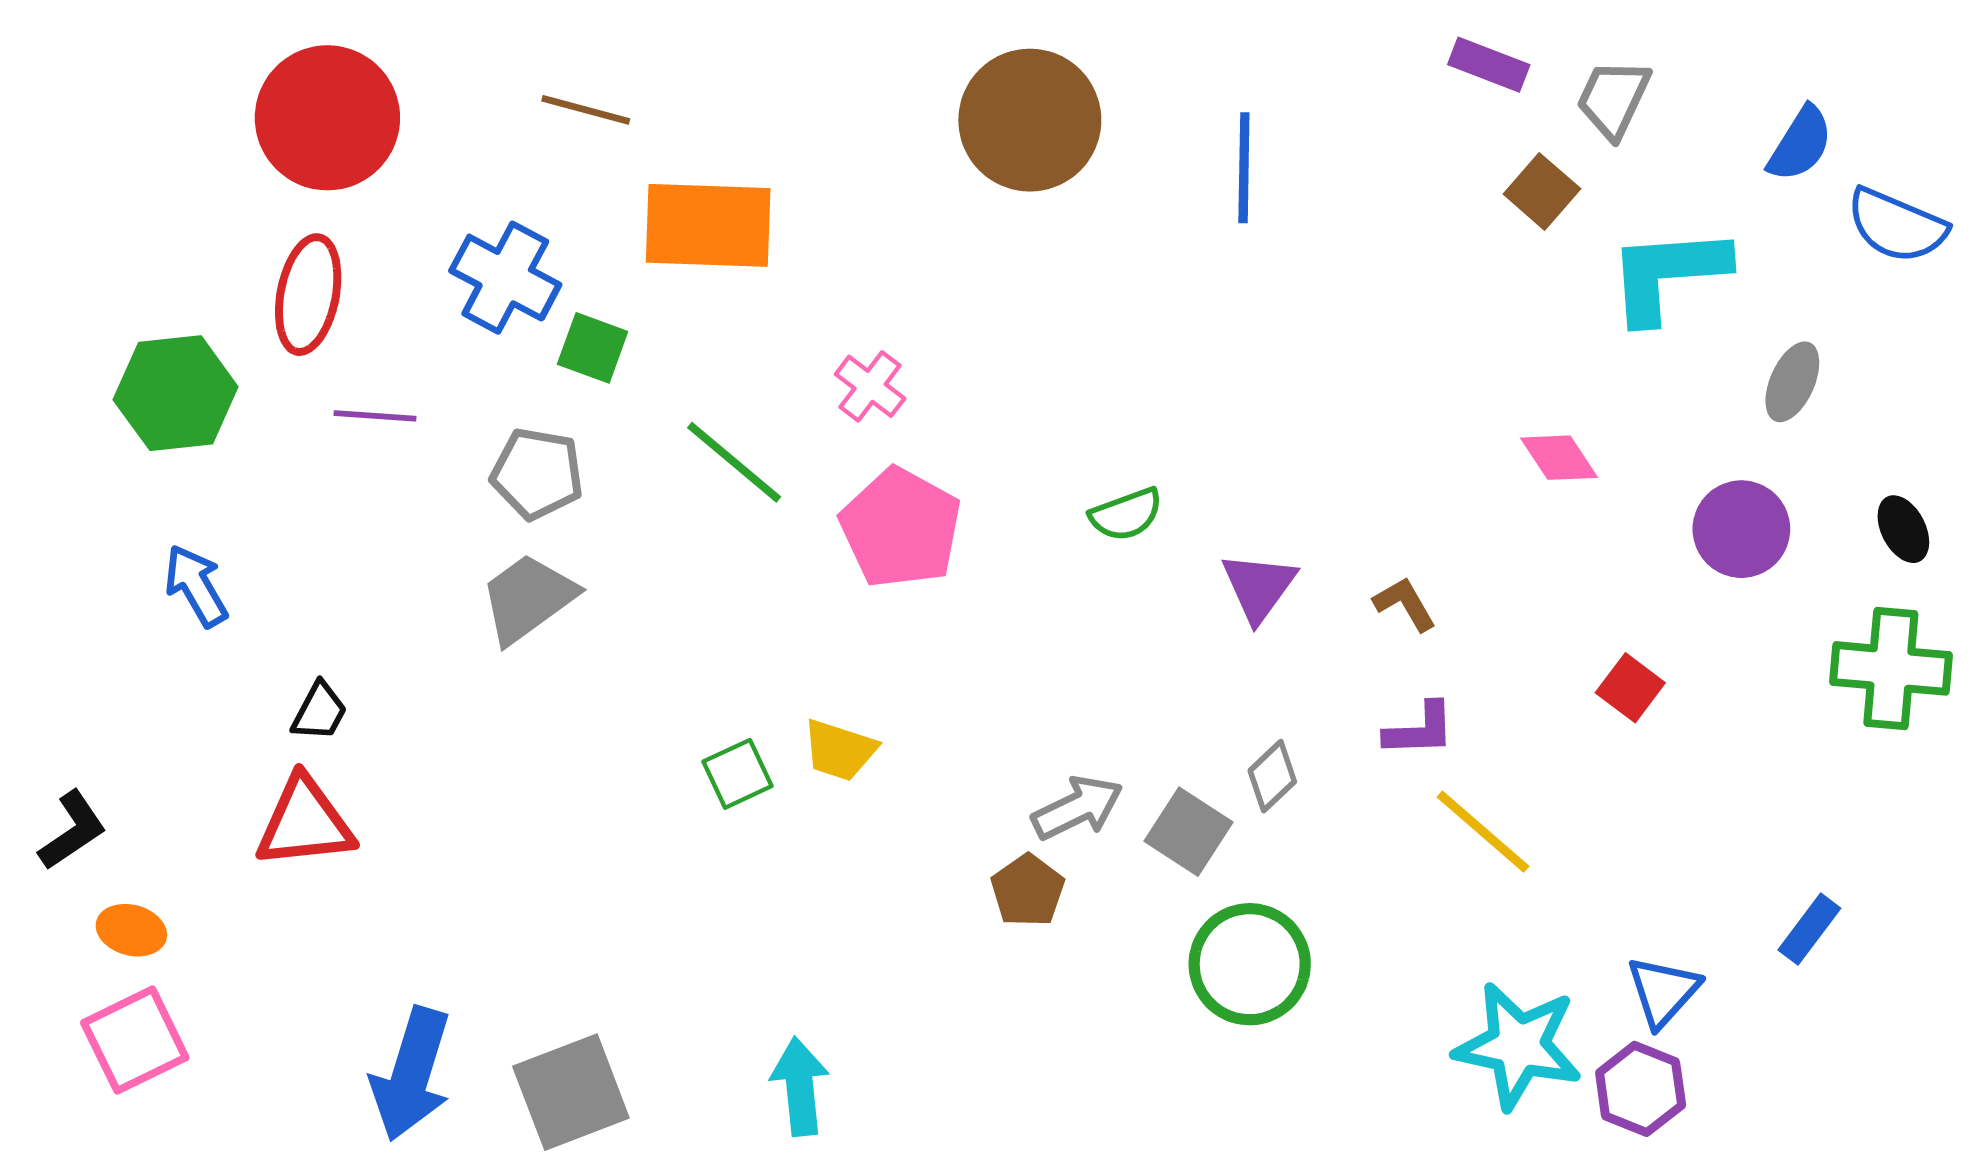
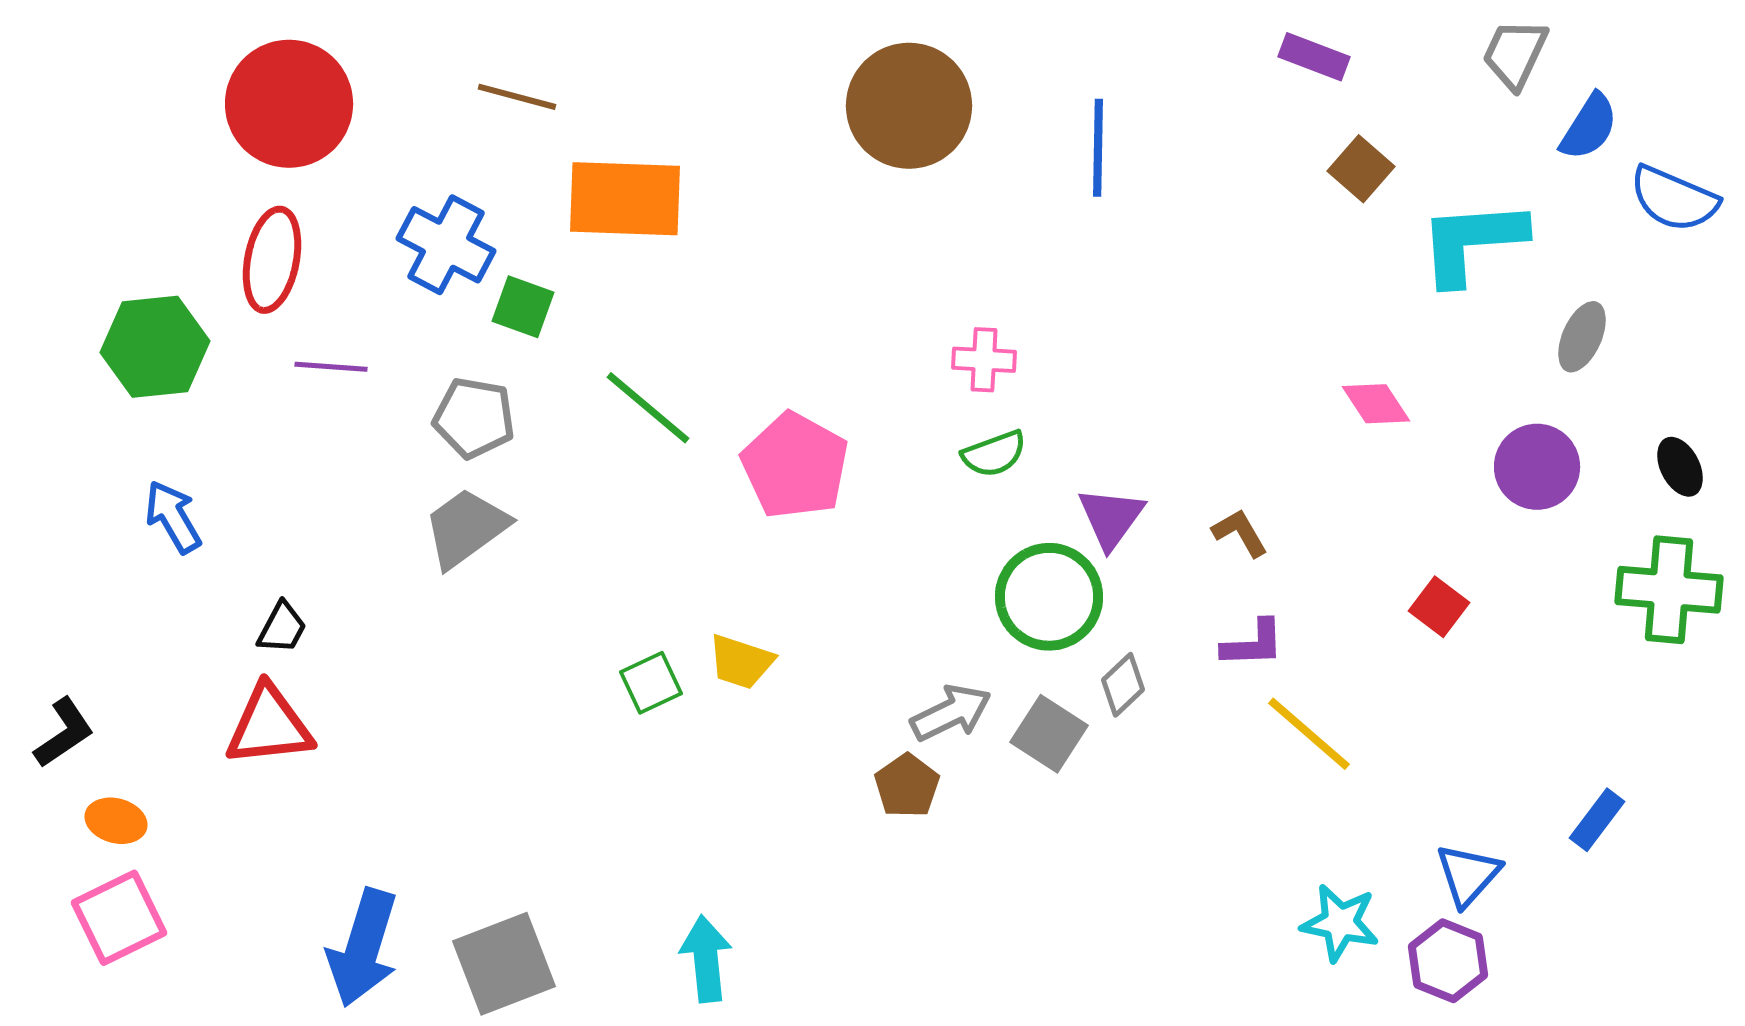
gray trapezoid: (1613, 99) -> (1515, 54), moved
pink cross: (870, 386) -> (984, 360), moved, turned -34
green circle: (1250, 964) -> (1049, 597), moved
cyan star: (1518, 1046) -> (1340, 923), size x0.7

